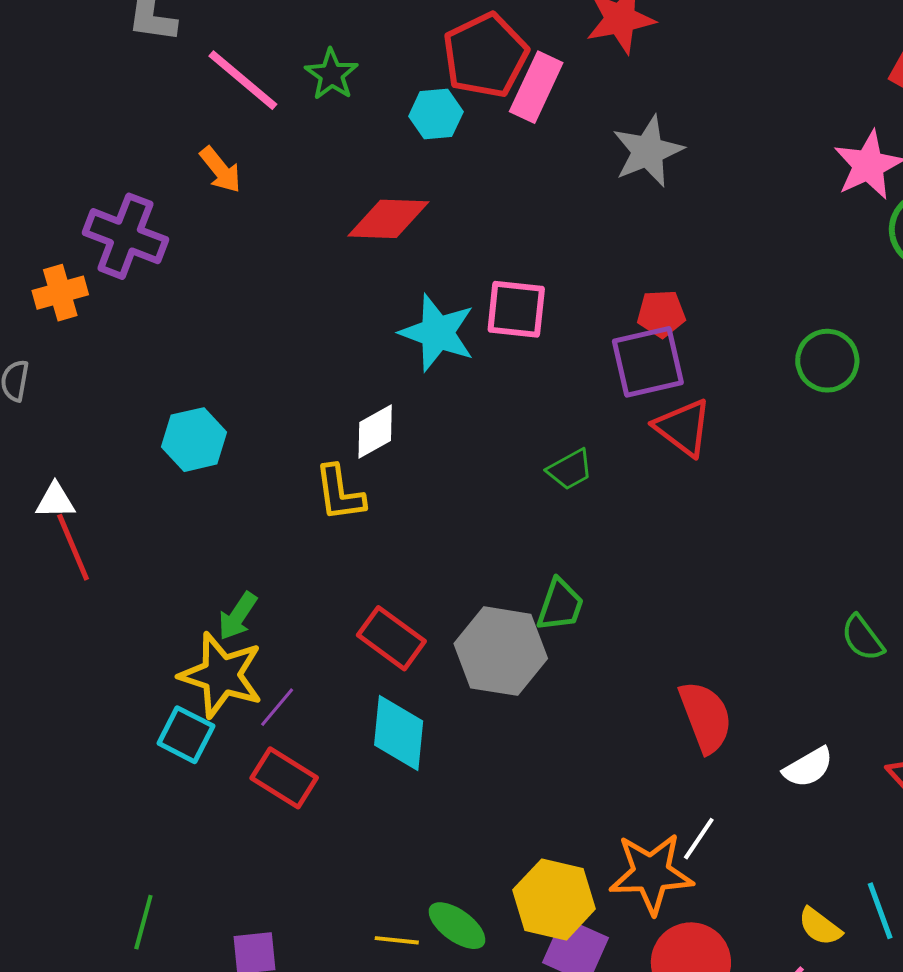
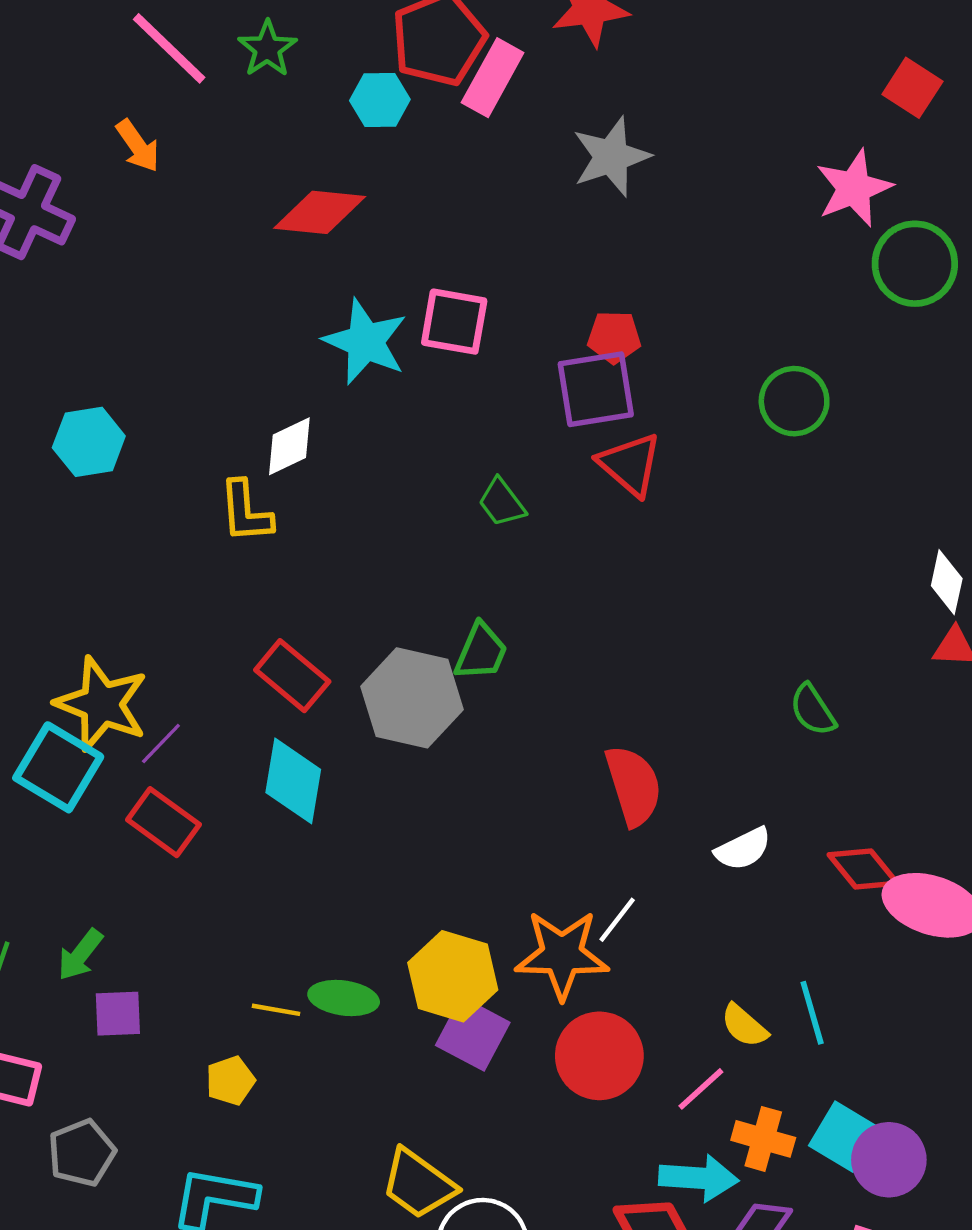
green trapezoid: (570, 470) -> (502, 502), turned 78
green arrow: (238, 616) -> (80, 955), moved
cyan square: (186, 735) -> (58, 767), size x1.4
green ellipse: (457, 926) -> (344, 998), turned -32

